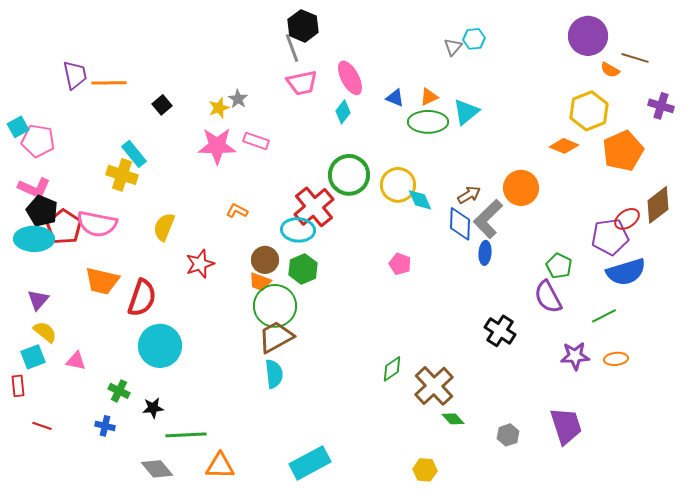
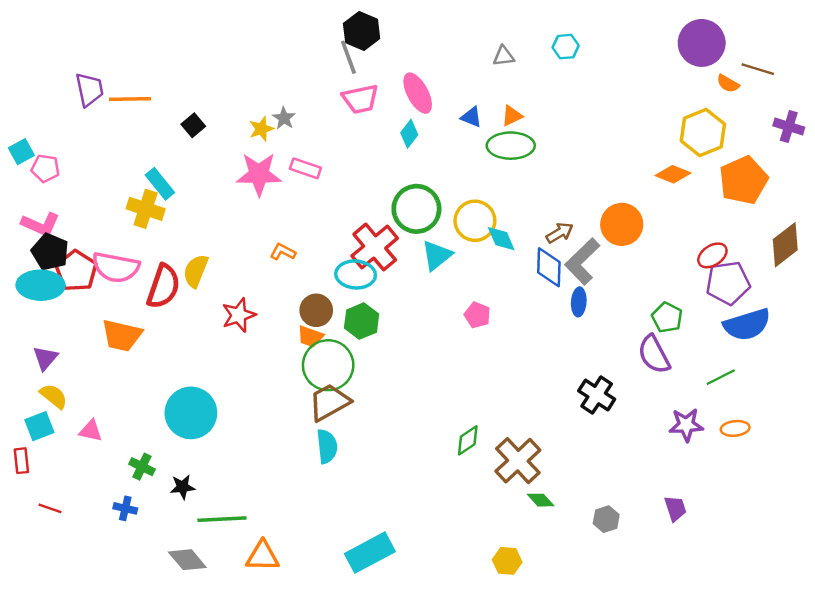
gray triangle: (453, 47) -> (504, 56), moved, turned 42
cyan triangle: (466, 112) -> (437, 255), moved
pink pentagon: (38, 141) -> (45, 168), size x0.7
red ellipse: (627, 219) -> (712, 255), moved
red semicircle: (142, 298) -> (163, 286), moved
purple trapezoid: (566, 426) -> (675, 508), size x0.6

